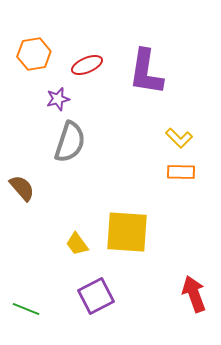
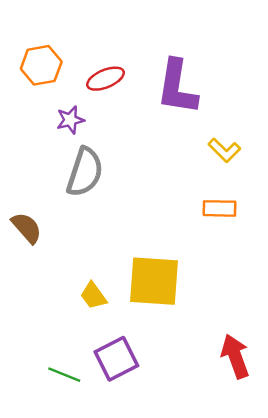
yellow L-shape: (179, 138) -> (224, 150), moved
green line: (26, 309) -> (64, 375), moved

